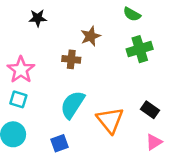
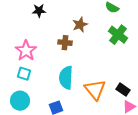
green cross: (140, 49) -> (118, 35), turned -36
cyan semicircle: (73, 105) -> (66, 78), turned -30
black rectangle: (150, 110) -> (123, 90), moved

